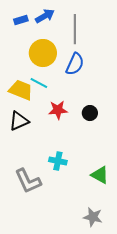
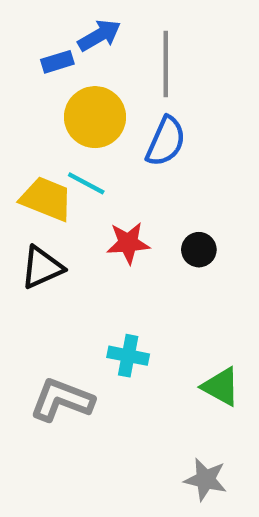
blue rectangle: (21, 20) -> (57, 62), moved
gray L-shape: (28, 181) -> (62, 400), turned 136

